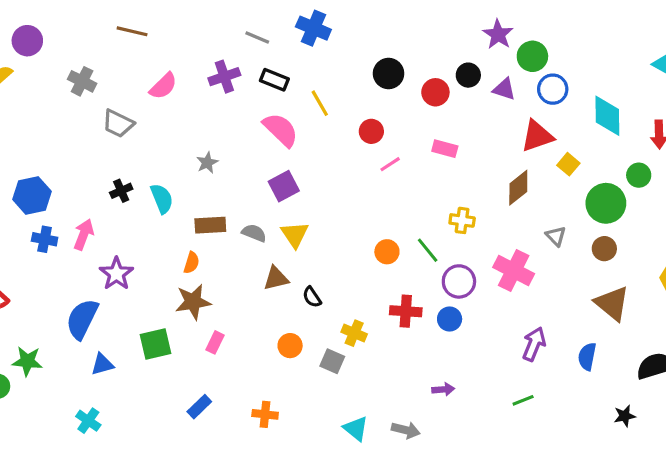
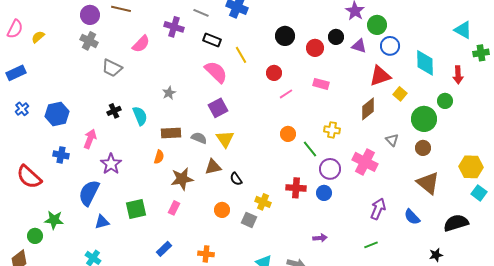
purple circle: (27, 41) -> (90, 15), moved
purple cross: (224, 77) -> (174, 27), moved, turned 36
blue cross: (45, 239) -> (61, 155), moved
orange circle: (387, 252) -> (288, 134), moved
brown star: (193, 302) -> (182, 179), moved
blue semicircle: (587, 357) -> (412, 217), turned -54

